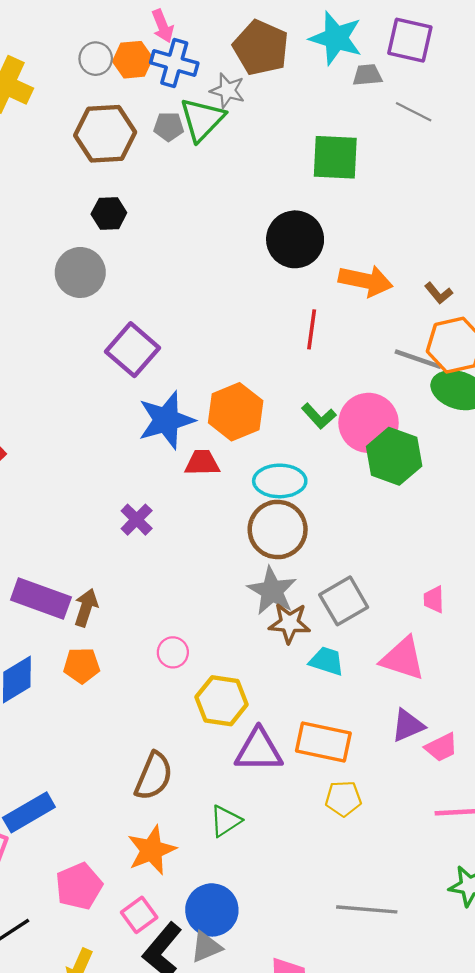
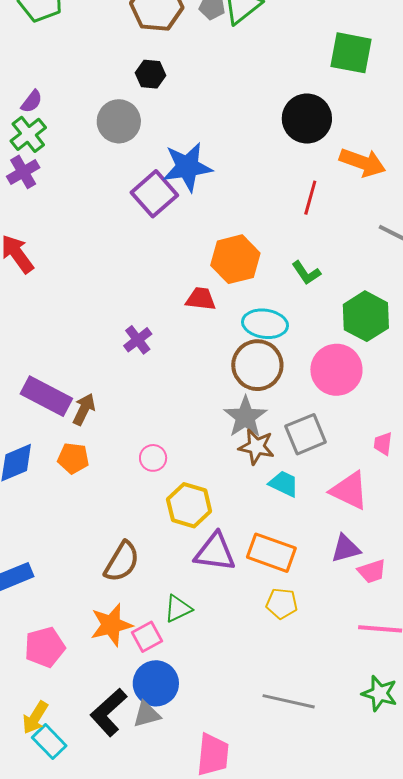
blue star: (166, 420) -> (187, 167), moved
pink circle: (369, 423) -> (336, 370), moved
pink square: (139, 915) -> (147, 637), moved

